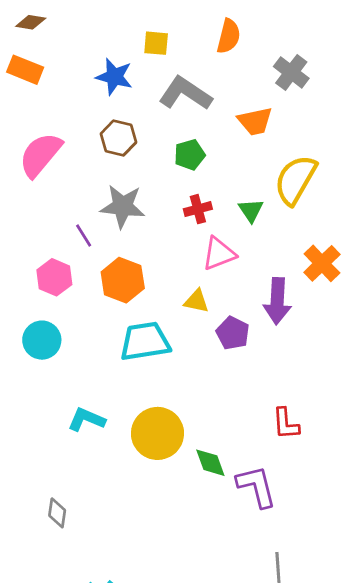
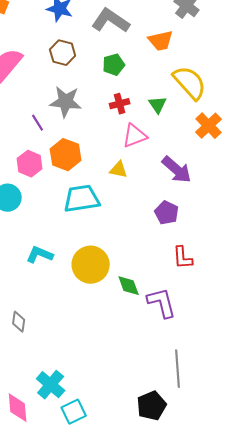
yellow semicircle: (295, 180) -> (190, 83), turned 108
orange cross: (322, 263) -> (209, 126), moved
pink hexagon: (54, 277) -> (30, 164), moved
purple arrow: (277, 301) -> (177, 170), turned -52
purple pentagon: (233, 333) -> (167, 213), moved

